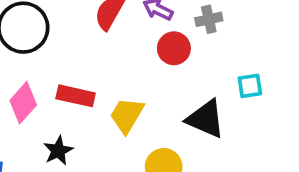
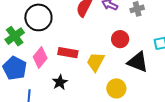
red circle: (174, 48) -> (120, 39), moved

